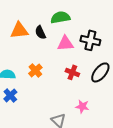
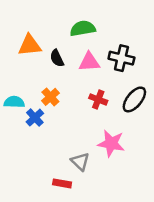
black semicircle: (40, 32) -> (57, 58), moved
blue cross: (10, 95) -> (35, 118), moved
pink star: (82, 106) -> (111, 143), size x1.5

